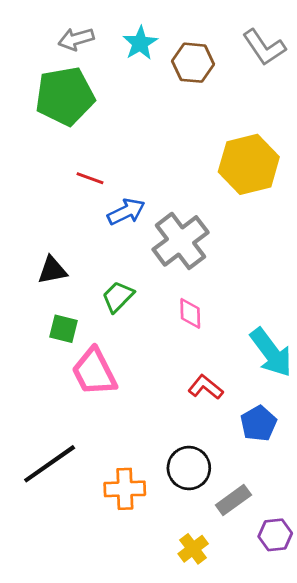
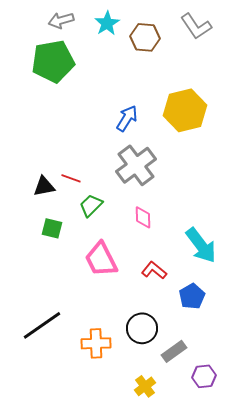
red line: (90, 178) -> (71, 178), moved
blue arrow: (126, 212) -> (127, 118), moved, turned -32
pink trapezoid: (94, 372) -> (101, 259), moved

